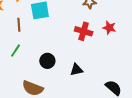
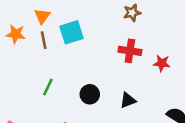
brown line: (19, 25) -> (44, 40), moved
red star: (109, 28) -> (162, 63), moved

